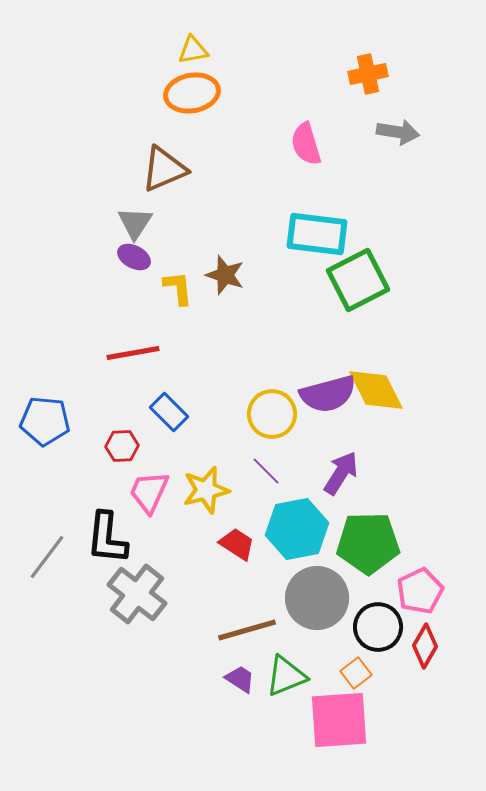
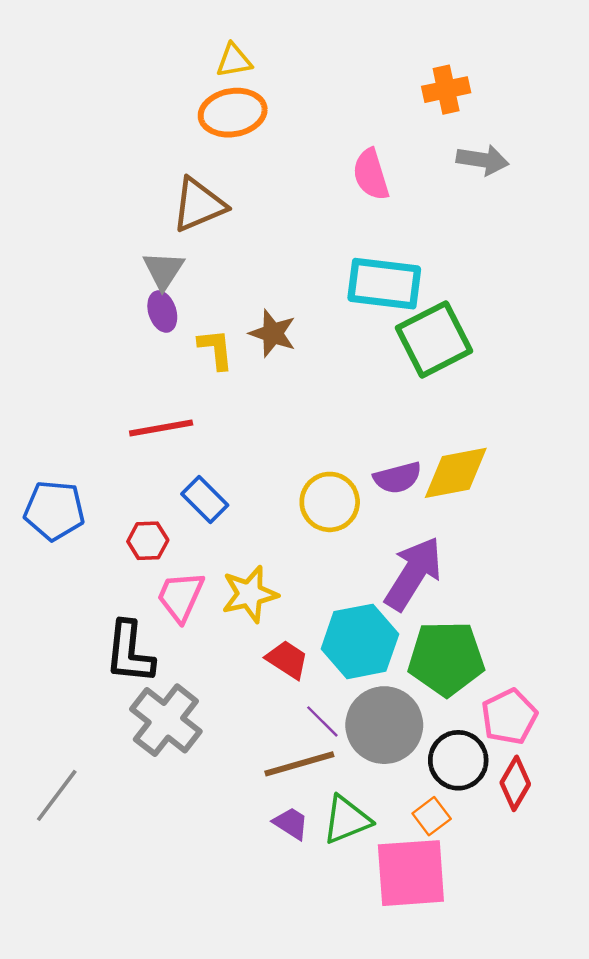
purple ellipse: (134, 257) -> (162, 312), turned 44
yellow diamond: (376, 390) -> (456, 473), turned -74
purple semicircle: (328, 394) -> (398, 478), size x0.7
purple line: (266, 471) -> (322, 721), moved
purple arrow: (341, 473) -> (413, 573), size x1.4
gray line: (47, 557) -> (57, 795), moved

